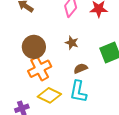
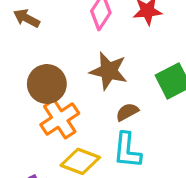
brown star: (72, 43) -> (109, 71), size x1.6

